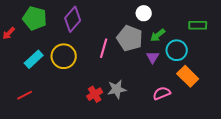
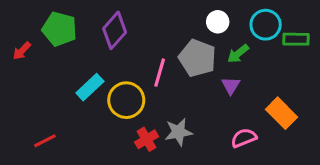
cyan circle: (177, 50) -> (266, 25), moved
yellow circle: (64, 56) -> (126, 100), moved
cyan rectangle: (34, 59) -> (90, 87), moved

